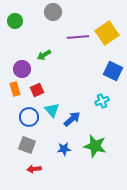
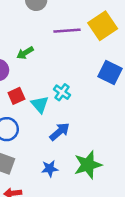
cyan cross: (102, 101) -> (62, 92), moved, turned -32
cyan triangle: (52, 110) -> (40, 105), moved
green star: (95, 146) -> (88, 165), turned -30

